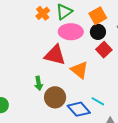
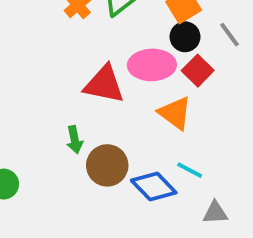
pink ellipse: (71, 32) -> (152, 65), moved
orange triangle: (79, 70) -> (175, 113), moved

